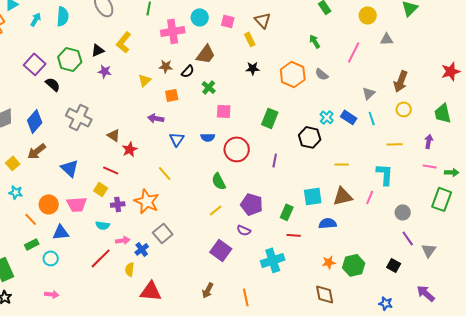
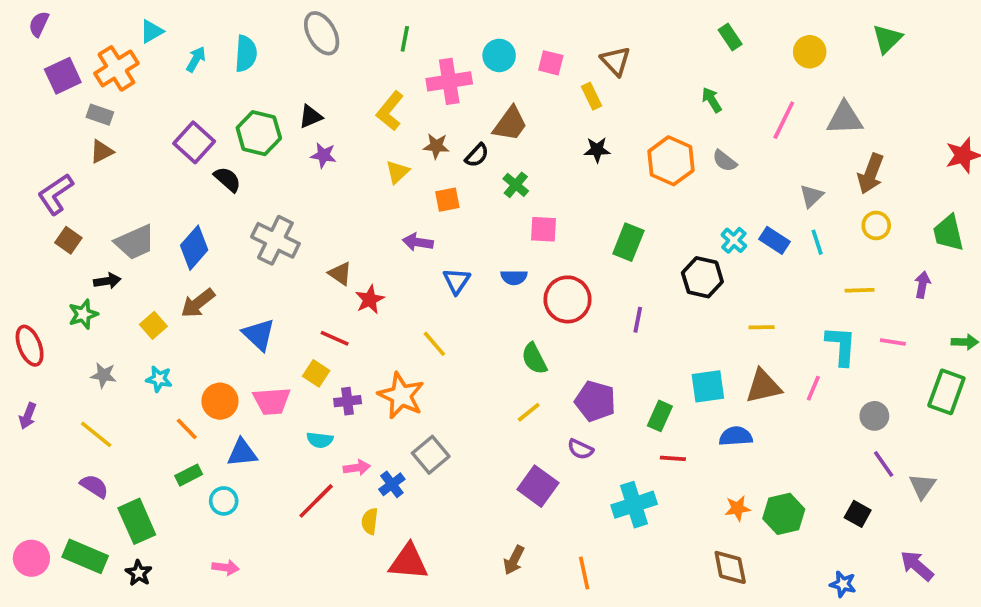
gray triangle: (387, 39) -> (845, 118), moved, size x1.5
yellow L-shape: (124, 42) -> (390, 111), moved
pink line: (430, 166) -> (893, 342), moved

